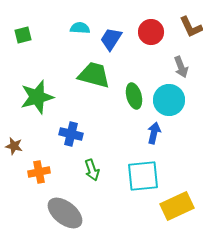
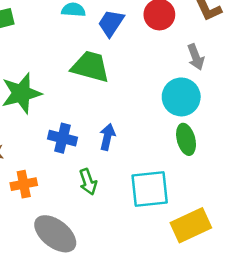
green ellipse: (134, 96) -> (186, 139), moved
blue arrow: (154, 133) -> (107, 137), moved

